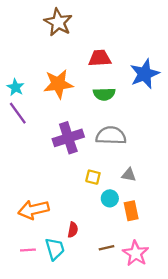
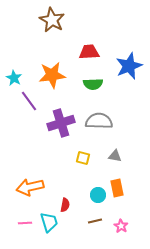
purple line: (18, 113) -> (29, 101), moved
cyan circle: (110, 198) -> (98, 195), moved
pink star: (136, 253) -> (121, 226), size x0.6

